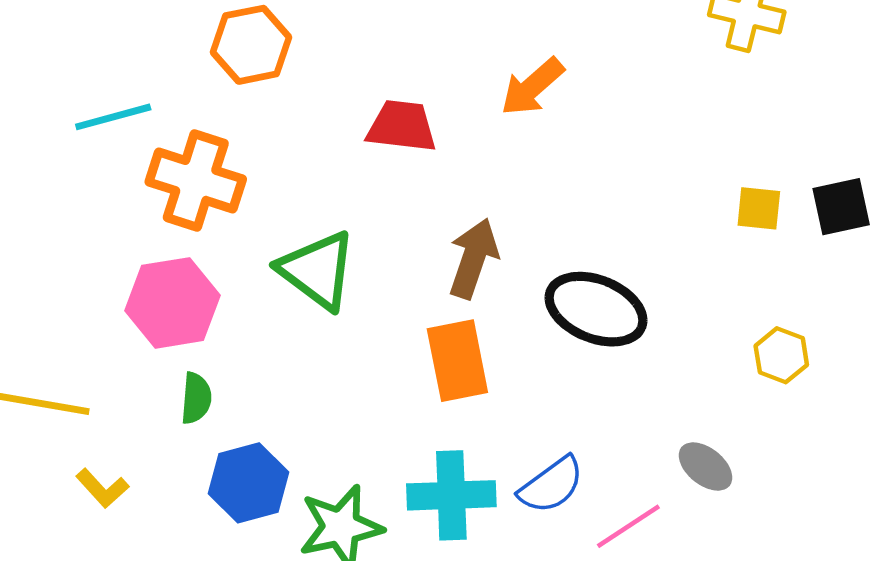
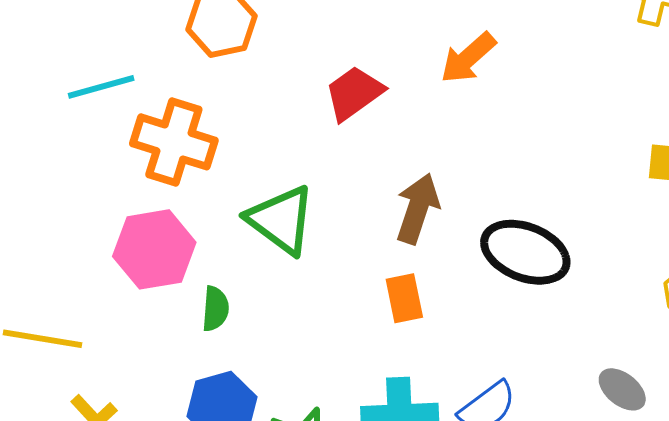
red trapezoid: (402, 126) -> (354, 93), turned -42
orange rectangle: (457, 361) -> (404, 298), size x0.7
green semicircle: (196, 398) -> (215, 309), moved

